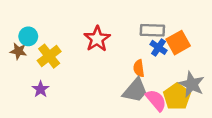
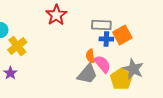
red star: (97, 39) -> (56, 15), moved
blue cross: (158, 47) -> (106, 39), turned -32
pink semicircle: (156, 100) -> (102, 64), moved

